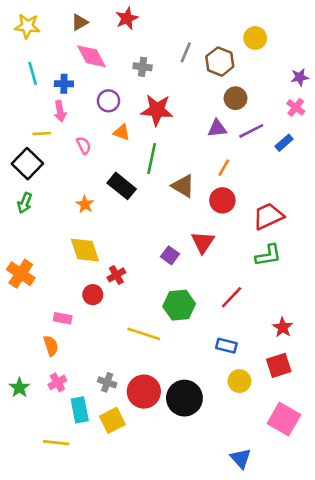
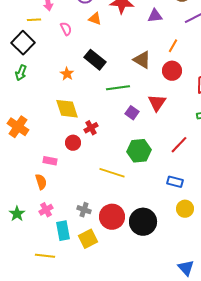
purple triangle: (217, 128) -> (155, 16), moved
green line: (152, 158) -> (118, 88), moved, turned 70

